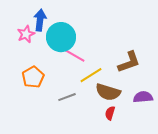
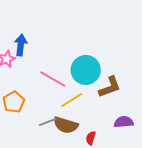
cyan circle: (61, 37) -> (86, 70), moved
brown semicircle: (108, 92) -> (66, 125), moved

